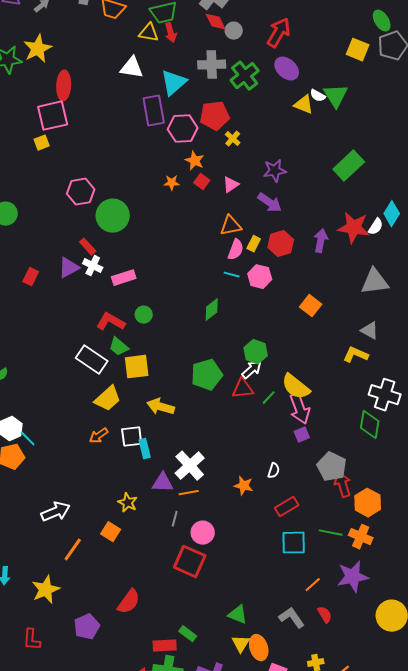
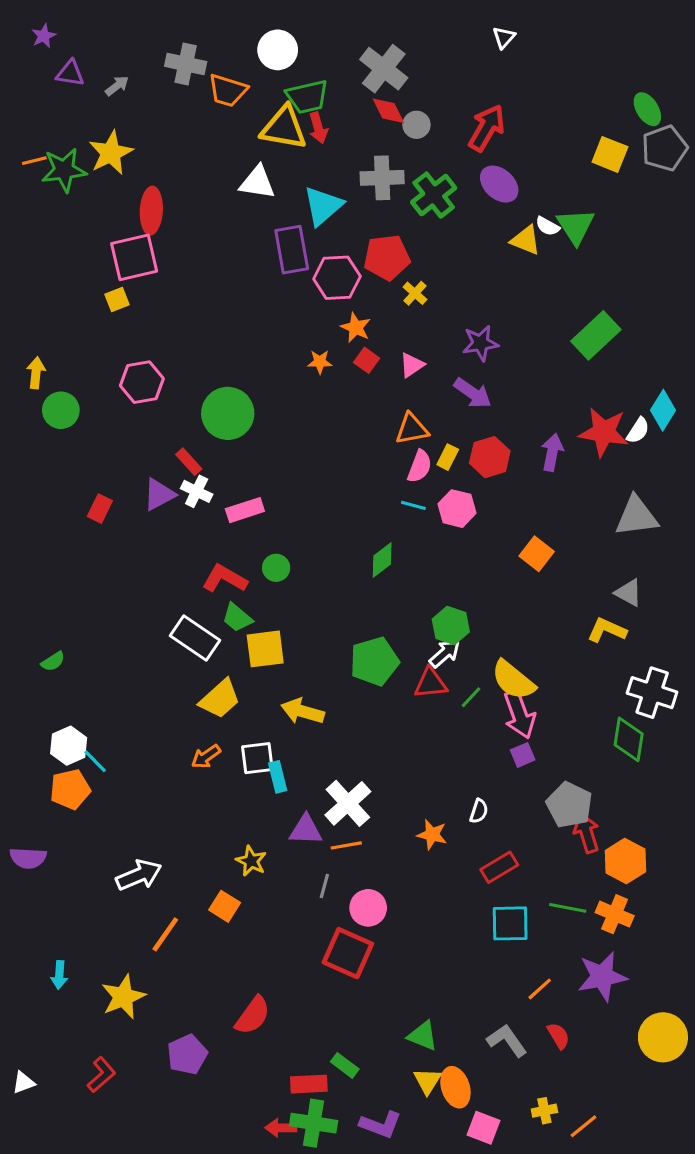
yellow triangle: (149, 33) -> (284, 128), size x1.5
pink hexagon: (81, 192) -> (142, 382), moved
red L-shape: (32, 640) -> (101, 1075), turned -135

